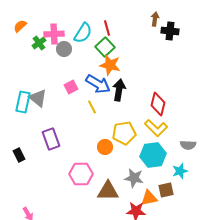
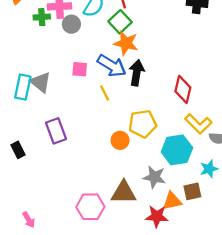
green cross: (39, 43) -> (42, 17), turned 32
pink square: (71, 87) -> (80, 69), turned 32
yellow L-shape: (156, 128) -> (198, 124), moved
pink hexagon: (81, 174) -> (90, 207), moved

